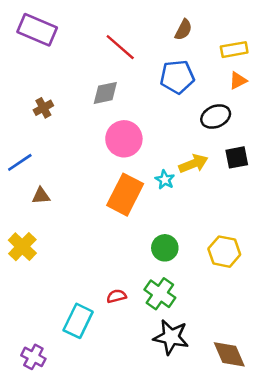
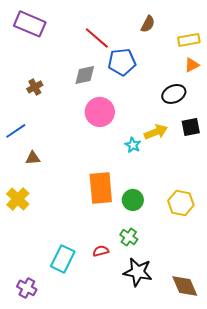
blue pentagon: (177, 77) -> (122, 62), moved
orange rectangle: (125, 195) -> (101, 188), moved, turned -32
green cross: (160, 294) -> (129, 237), size x0.7
red semicircle: (116, 296) -> (101, 251), moved

